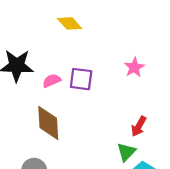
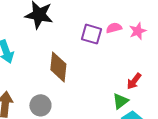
pink semicircle: (52, 81) -> (114, 28), moved

